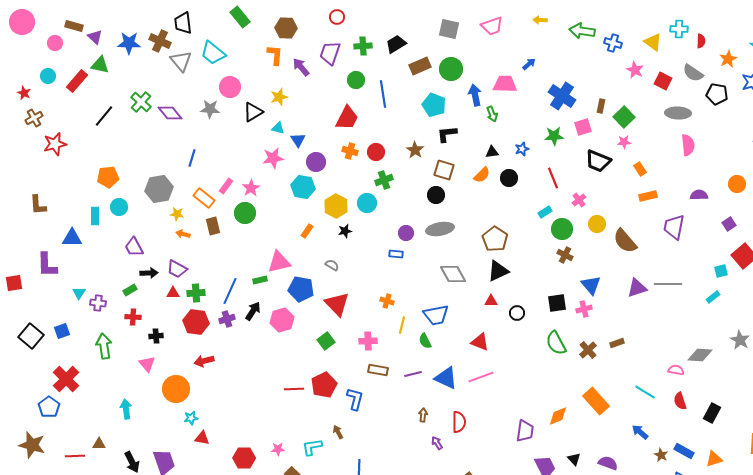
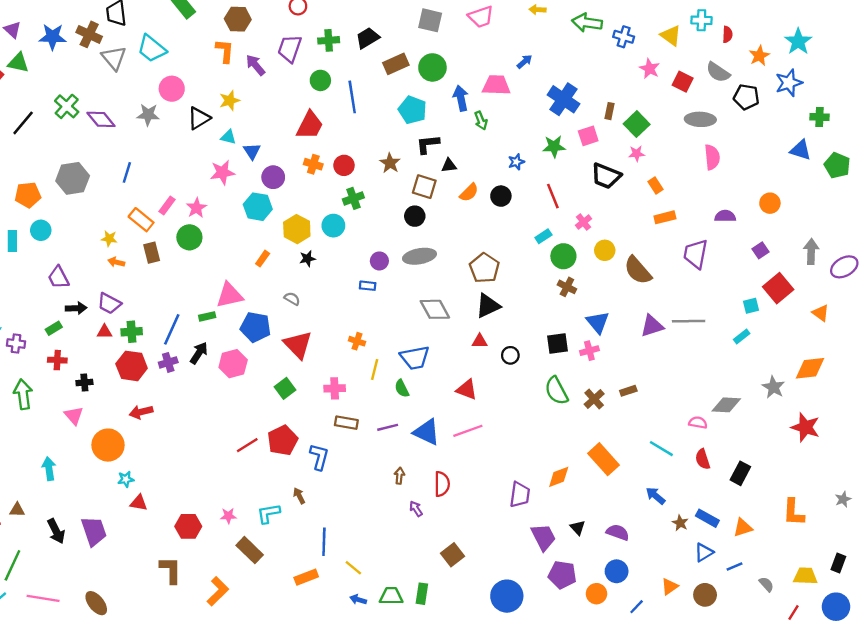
black triangle: (492, 152) -> (449, 165), moved
gray hexagon: (159, 189) -> (73, 178), moved
red line: (294, 389) -> (247, 445), turned -30

